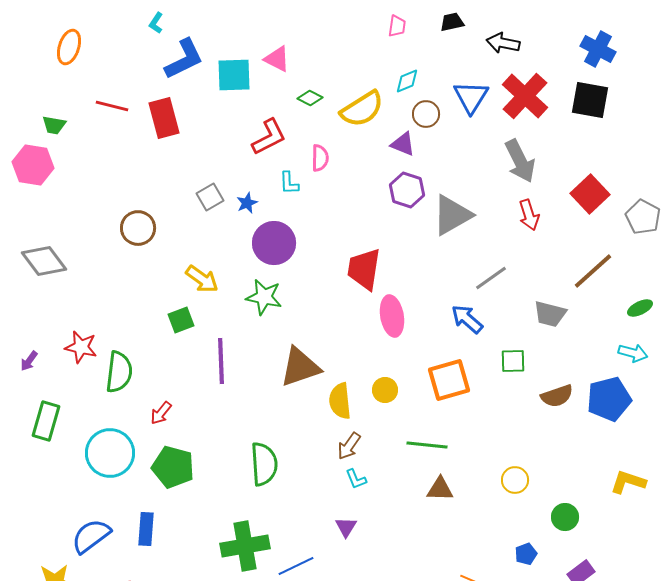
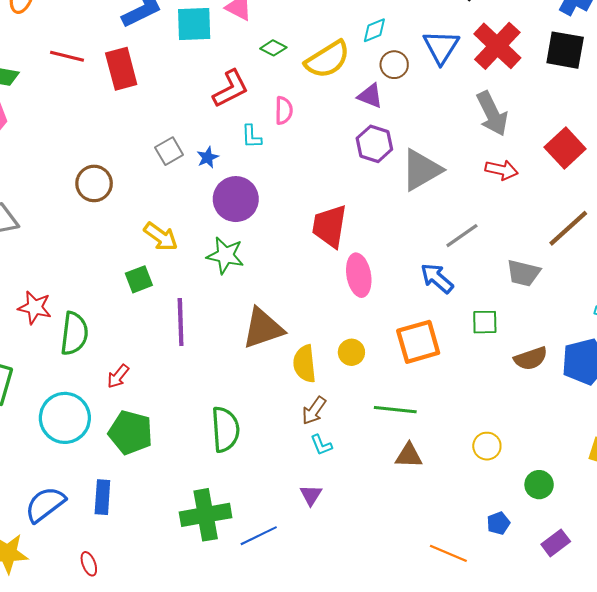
red arrow: (529, 215) -> (502, 170), turned -60

